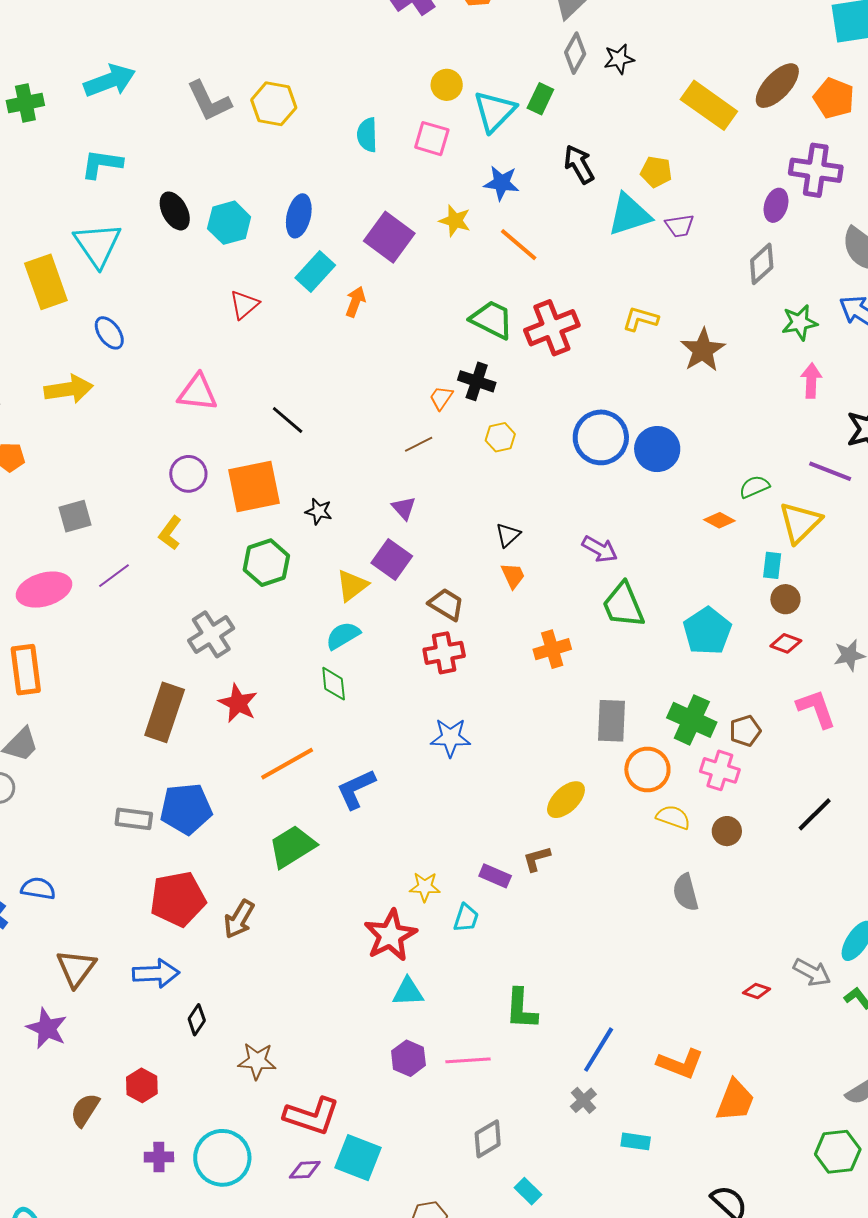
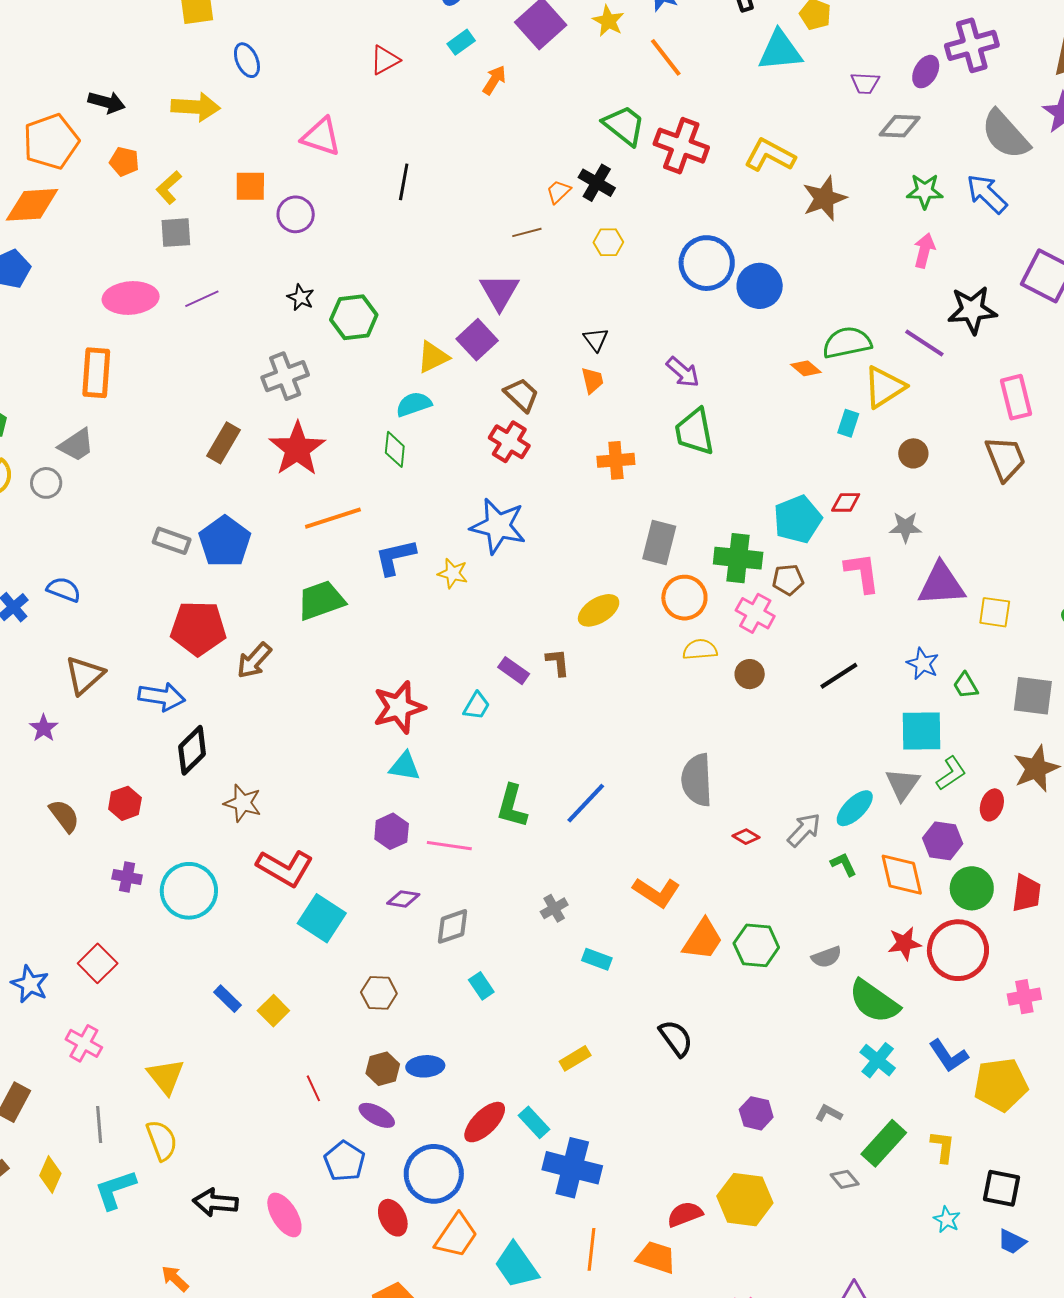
purple cross: (816, 170) -> (972, 45), turned -36
purple trapezoid: (680, 226) -> (865, 83), moved
gray diamond: (762, 264) -> (900, 126), turned 33
cyan rectangle: (315, 272) -> (461, 42), size x0.7
yellow L-shape: (640, 319) -> (770, 155), size x1.4
red cross: (552, 328) -> (681, 146), turned 30
black line: (288, 420) -> (404, 182), turned 48
orange square: (254, 487) -> (250, 186), moved, size x0.6
green semicircle: (754, 487) -> (847, 343), size x1.6
purple triangle: (404, 508) -> (499, 292), size x1.6
black star: (319, 511) -> (301, 297), moved
yellow L-shape: (170, 533) -> (169, 187), moved
black triangle: (508, 535) -> (596, 339), turned -36
brown circle: (785, 599) -> (913, 453), moved
cyan pentagon: (707, 631) -> (798, 519), moved
red diamond: (786, 643) -> (846, 502), turned -32
red cross: (444, 653) -> (509, 442), turned 30
red star: (238, 703) -> (297, 449), size x1.4
brown rectangle: (165, 712) -> (223, 443), size x0.7
green cross: (692, 720) -> (738, 558), turned -30
blue star: (450, 738) -> (498, 526), size x1.4
blue pentagon: (186, 809) -> (225, 542), turned 30
yellow semicircle: (673, 817) -> (700, 650), turned -36
brown L-shape: (537, 859) -> (558, 662), turned 88
yellow star: (425, 887) -> (453, 573), moved
gray semicircle: (686, 892) -> (697, 780), moved, size x1.4
gray arrow: (812, 972) -> (804, 830), turned -87
black diamond: (197, 1020) -> (192, 750), size x1.6
purple star: (47, 1028) -> (44, 728), size x0.7
blue line: (599, 1050) -> (586, 803), moved
brown semicircle: (85, 1110) -> (64, 816), turned 99
green hexagon: (838, 1152) -> (756, 945), moved
purple diamond: (305, 1170) -> (403, 899), moved

